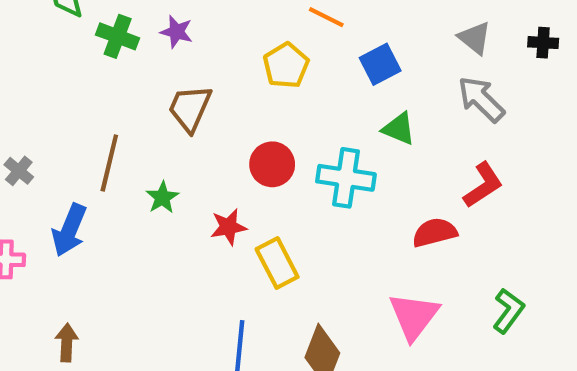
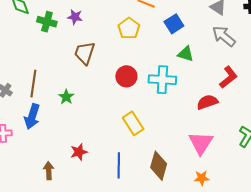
brown line: (109, 163) -> (33, 84), moved
green star: (162, 197) -> (66, 97), moved
red star: (228, 227) -> (79, 152), moved
brown arrow: (67, 343) -> (49, 171), moved

